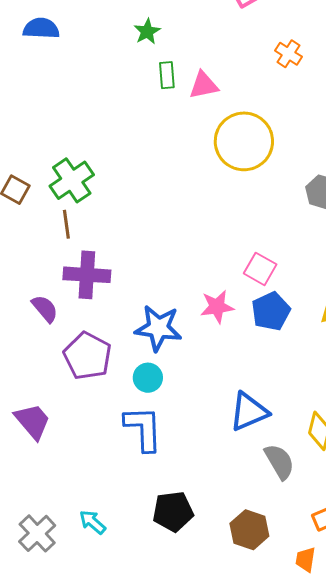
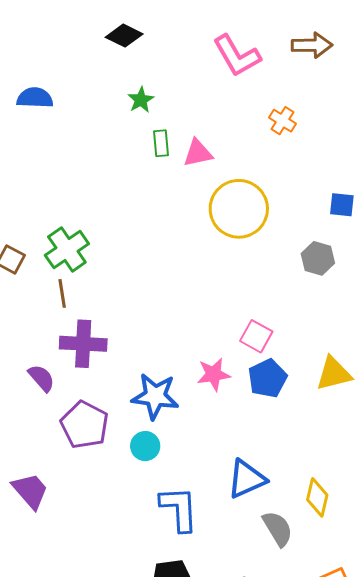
blue L-shape: (143, 429) -> (179, 509), moved

